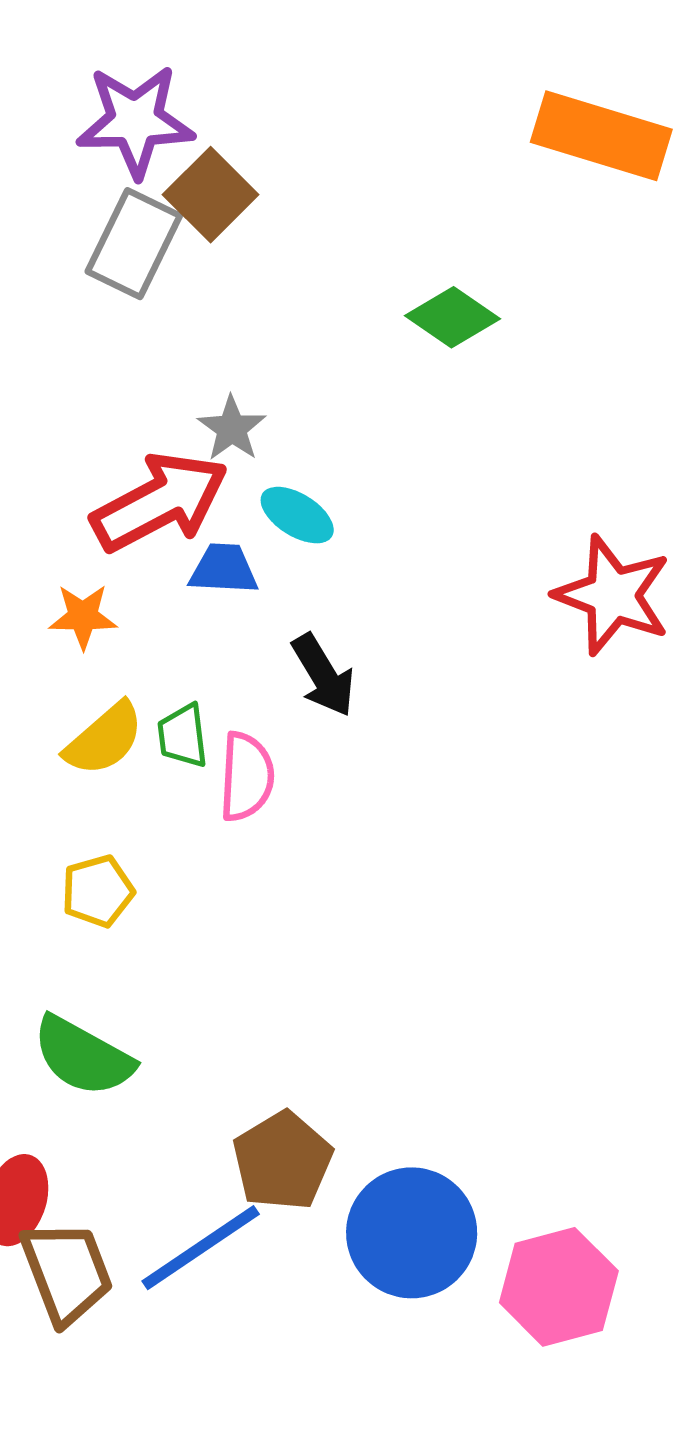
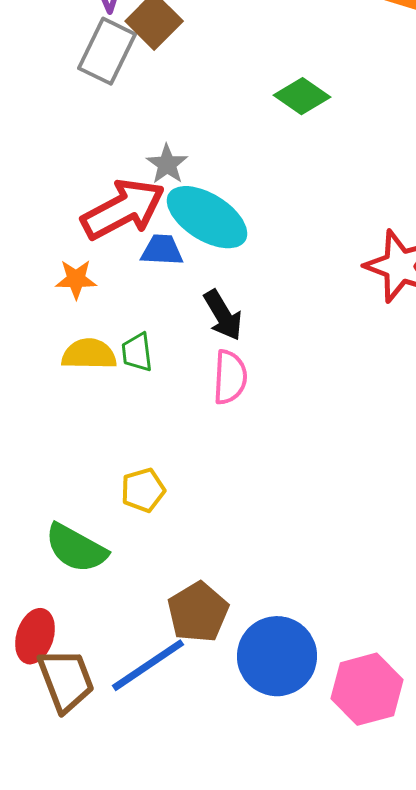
cyan ellipse: (297, 515) -> (207, 217), size x1.8
yellow semicircle: (104, 739) -> (89, 354), turned -138
pink semicircle: (246, 777) -> (230, 377), moved
yellow pentagon: (98, 891) -> (143, 490), moved

